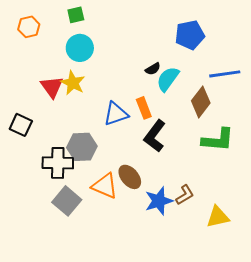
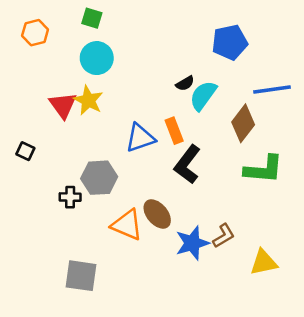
green square: (76, 15) -> (92, 18), turned 30
black square: (21, 125) -> (25, 151), size x0.7
black cross: (58, 163) -> (70, 197), size x0.6
gray square: (67, 201) -> (81, 276), moved, turned -32

